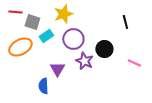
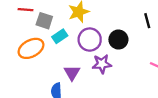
black circle: (104, 49) -> (118, 40), moved
purple star: (84, 61) -> (102, 64), turned -30

